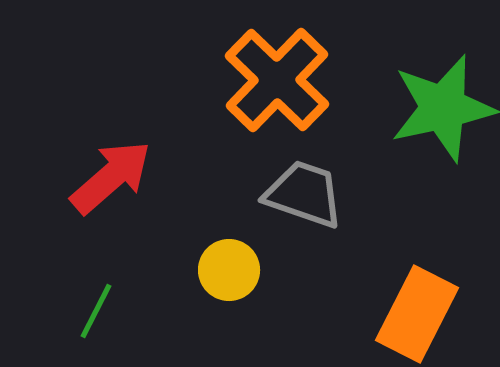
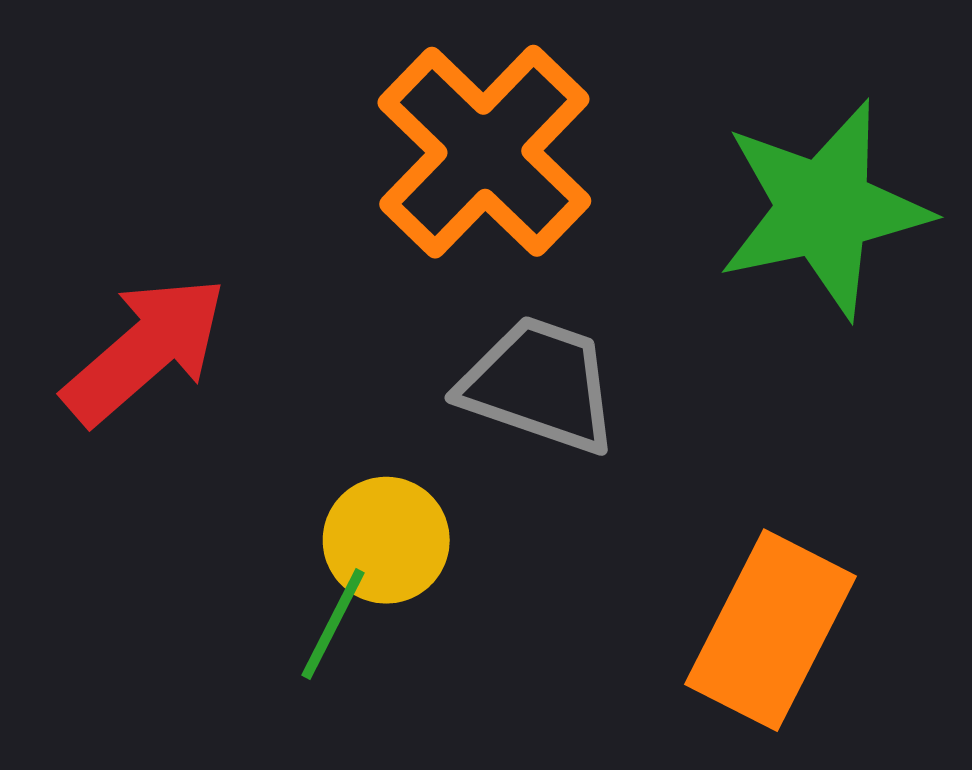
green line: (96, 311) -> (333, 624), moved

